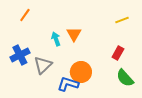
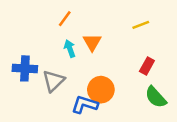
orange line: (25, 15) -> (65, 19), moved
yellow line: (122, 20) -> (141, 25), moved
blue cross: (20, 55) -> (25, 68), turned 30

